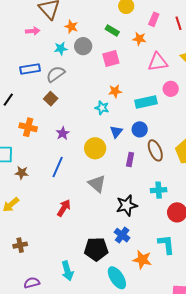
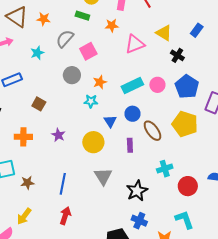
orange star: (71, 27) -> (44, 19), moved
green rectangle: (112, 30) -> (82, 16), moved
gray circle: (83, 46) -> (72, 75), moved
gray semicircle: (56, 74) -> (65, 39), moved
pink circle: (171, 89) -> (157, 85), moved
blue line: (58, 167) -> (63, 184), moved
gray triangle: (97, 184) -> (103, 176), turned 30
red arrow: (64, 208) -> (65, 216), moved

